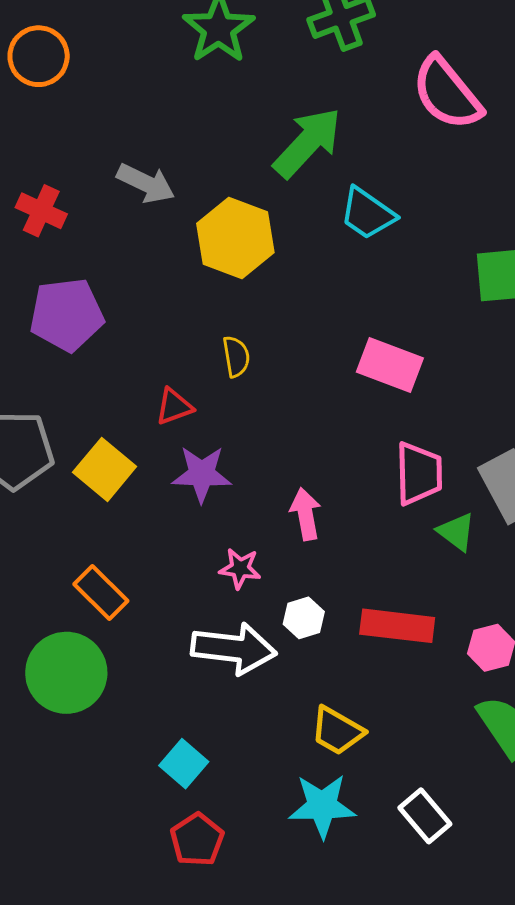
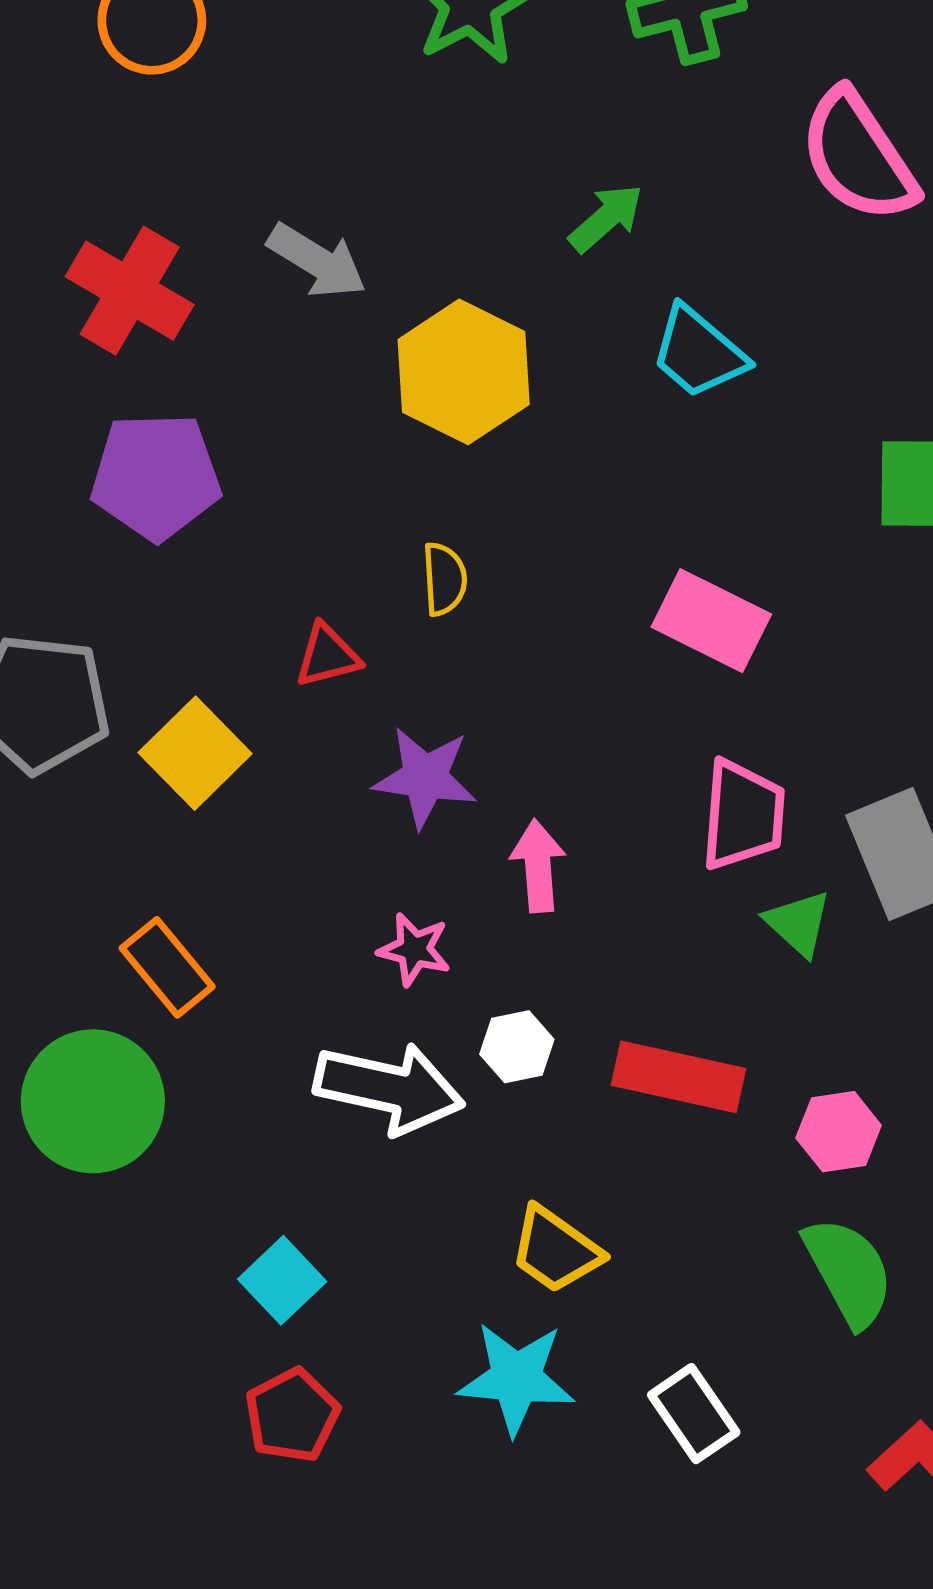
green arrow: (307, 143) -> (606, 218), size x0.6
red cross: (41, 211) -> (130, 291), size x1.4
purple star: (202, 474) -> (425, 777), moved

